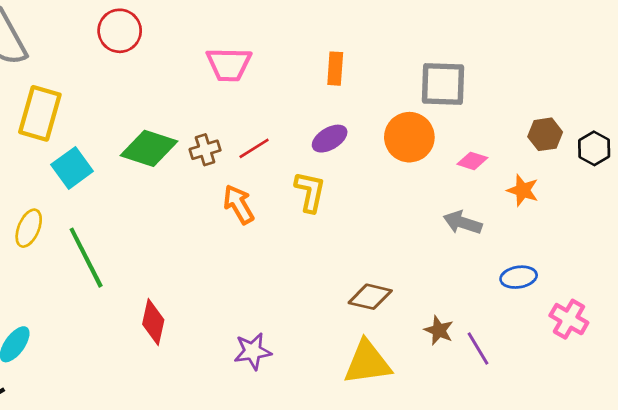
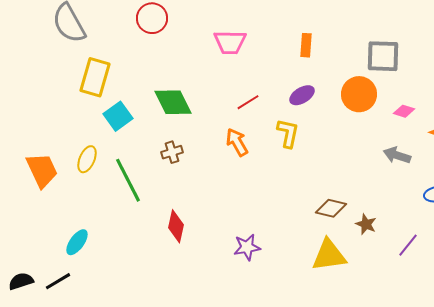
green diamond: (149, 148) -> (173, 102), turned 45
brown cross: (205, 150) -> (172, 152), moved
brown star: (439, 330) -> (366, 224), moved
purple line: (478, 349) -> (408, 245), turned 70

